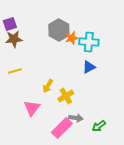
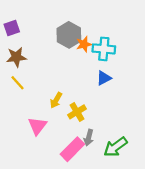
brown star: (14, 39) -> (16, 57), moved
yellow line: (15, 71) -> (17, 83), turned 64
gray arrow: (76, 118) -> (89, 138), turned 96
green arrow: (99, 126) -> (115, 147), size x1.5

